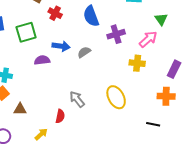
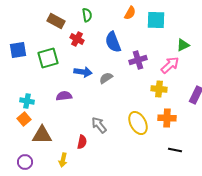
green triangle: (161, 19) -> (183, 45), turned 40
purple semicircle: (42, 60) -> (64, 96), moved
orange cross: (166, 96) -> (167, 118), moved
brown triangle: (20, 109) -> (42, 135), size x1.5
yellow arrow: (41, 134) -> (63, 160), turned 144

